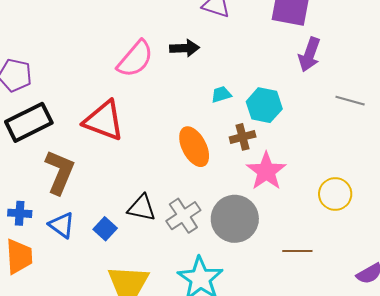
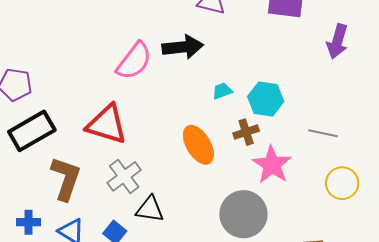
black arrow: (185, 48) -> (183, 47), size x1.4
purple arrow: (309, 55) -> (337, 41), moved
gray line: (350, 101) -> (323, 133), moved
gray cross: (183, 216) -> (124, 176), moved

